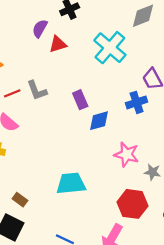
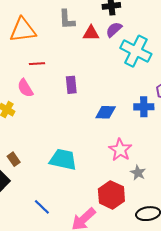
purple semicircle: (40, 28) -> (114, 30), moved
cyan cross: (110, 48) -> (136, 51), turned -32
gray L-shape: (37, 90) -> (67, 19), moved
purple rectangle: (80, 100) -> (71, 85), moved

